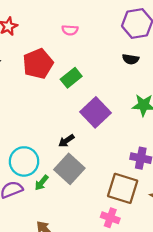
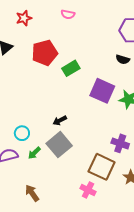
pink semicircle: (70, 30) -> (68, 14), moved
purple square: (96, 112) -> (102, 91), moved, turned -30
cyan circle: (24, 161) -> (22, 133), size x0.6

